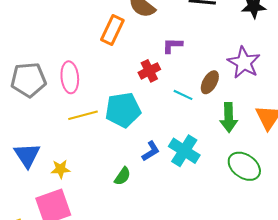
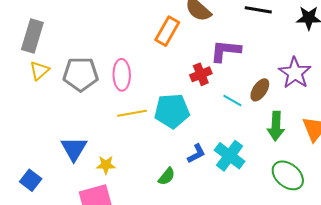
purple L-shape: (172, 45) -> (226, 51), size x1.5

